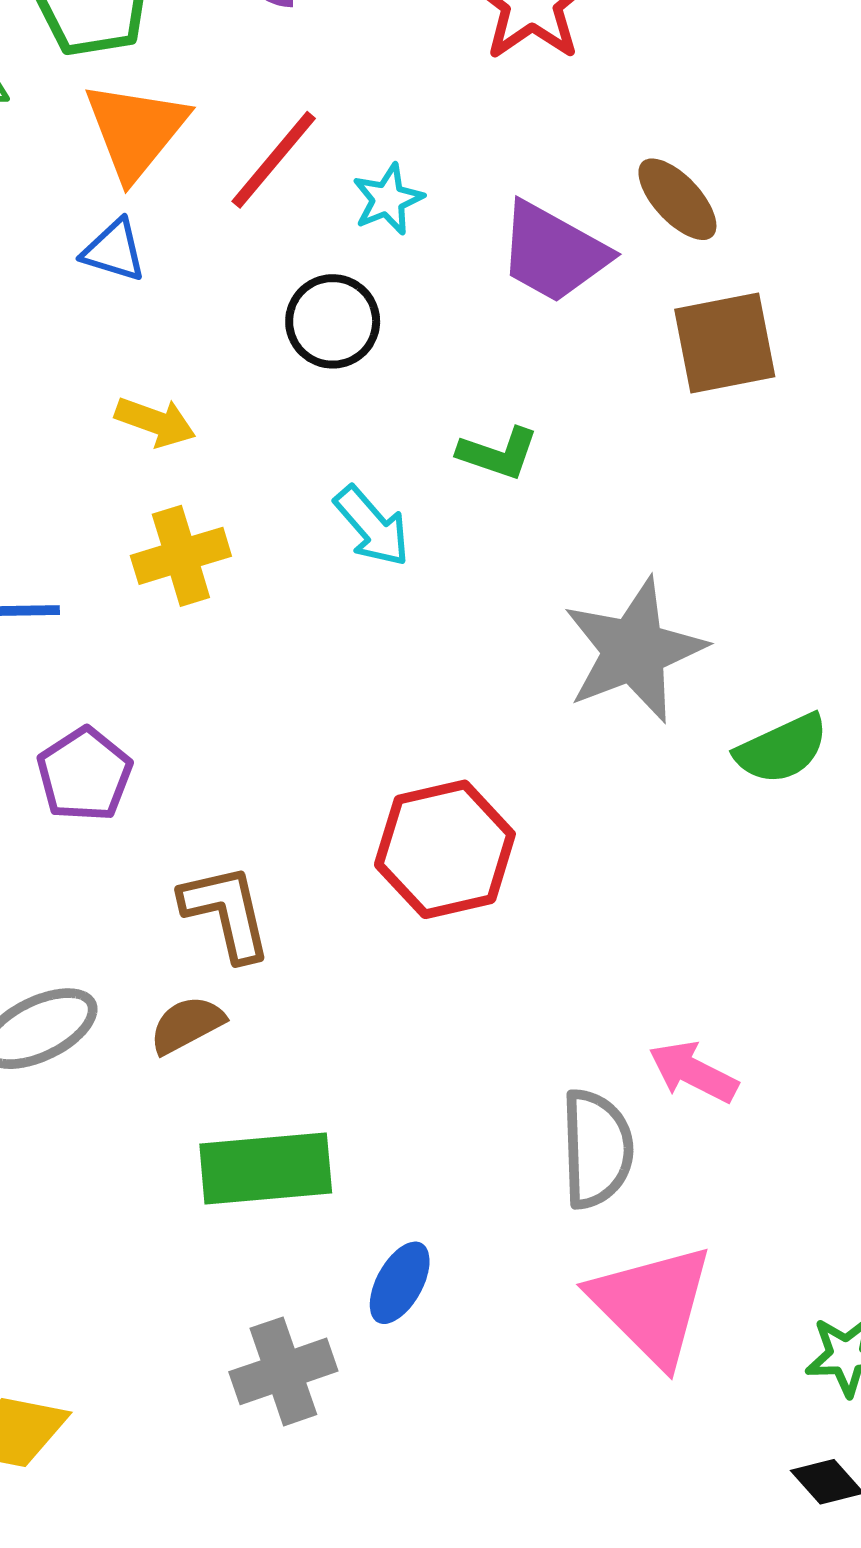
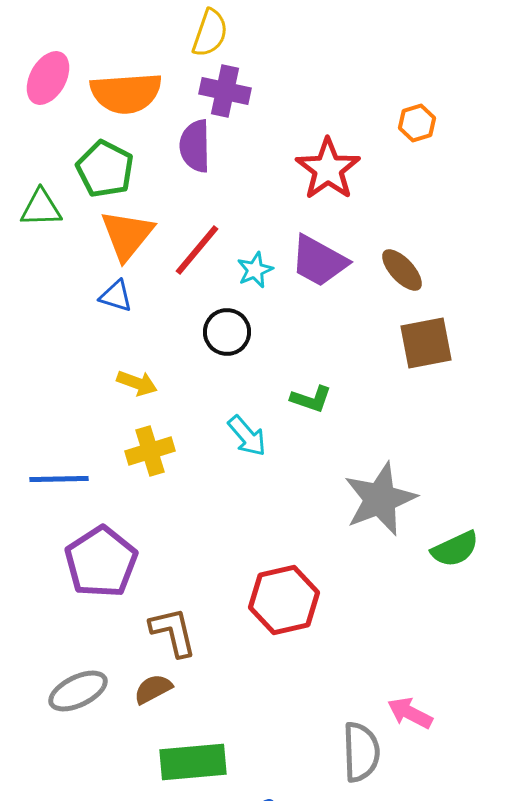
purple trapezoid: (553, 252) -> (319, 261), moved
purple pentagon: (84, 774) -> (101, 562), size x1.5

